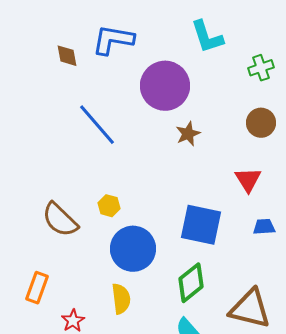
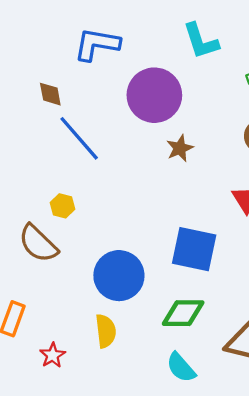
brown diamond: (67, 56) -> (50, 94), moved
yellow hexagon: (109, 206) -> (62, 206), moved
green diamond: (191, 283) -> (183, 313), turned 39

